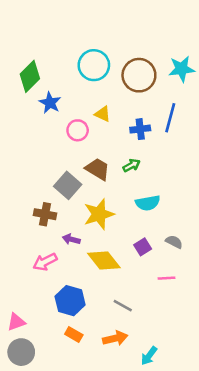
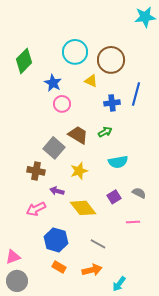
cyan star: (182, 69) -> (145, 17), moved
blue star: (50, 103) -> (53, 83), moved
yellow triangle: (103, 114) -> (91, 81), moved
yellow star: (99, 214) -> (79, 171), size x0.7

